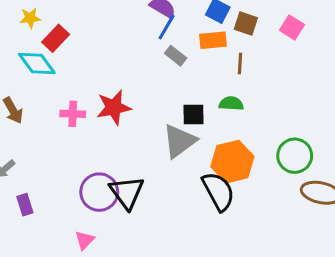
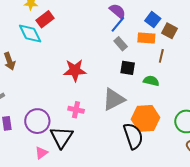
pink cross: (73, 114) -> (76, 110), moved
black square: (193, 114) -> (128, 68), moved
purple circle: (99, 192) -> (37, 121), moved
black triangle: (127, 192) -> (62, 137), moved

